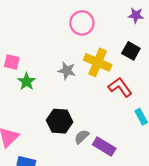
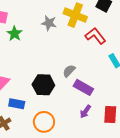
black hexagon: (60, 121) -> (43, 85), moved
gray semicircle: (82, 137) -> (69, 71), moved

